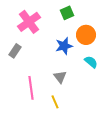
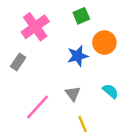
cyan semicircle: (91, 62) -> (110, 91), moved
pink line: (31, 88) -> (38, 107), turned 50
yellow line: (55, 102) -> (83, 124), moved

